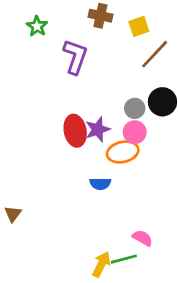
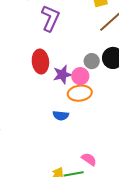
red ellipse: (75, 131) -> (40, 62), moved
pink circle: (135, 132) -> (80, 76), moved

